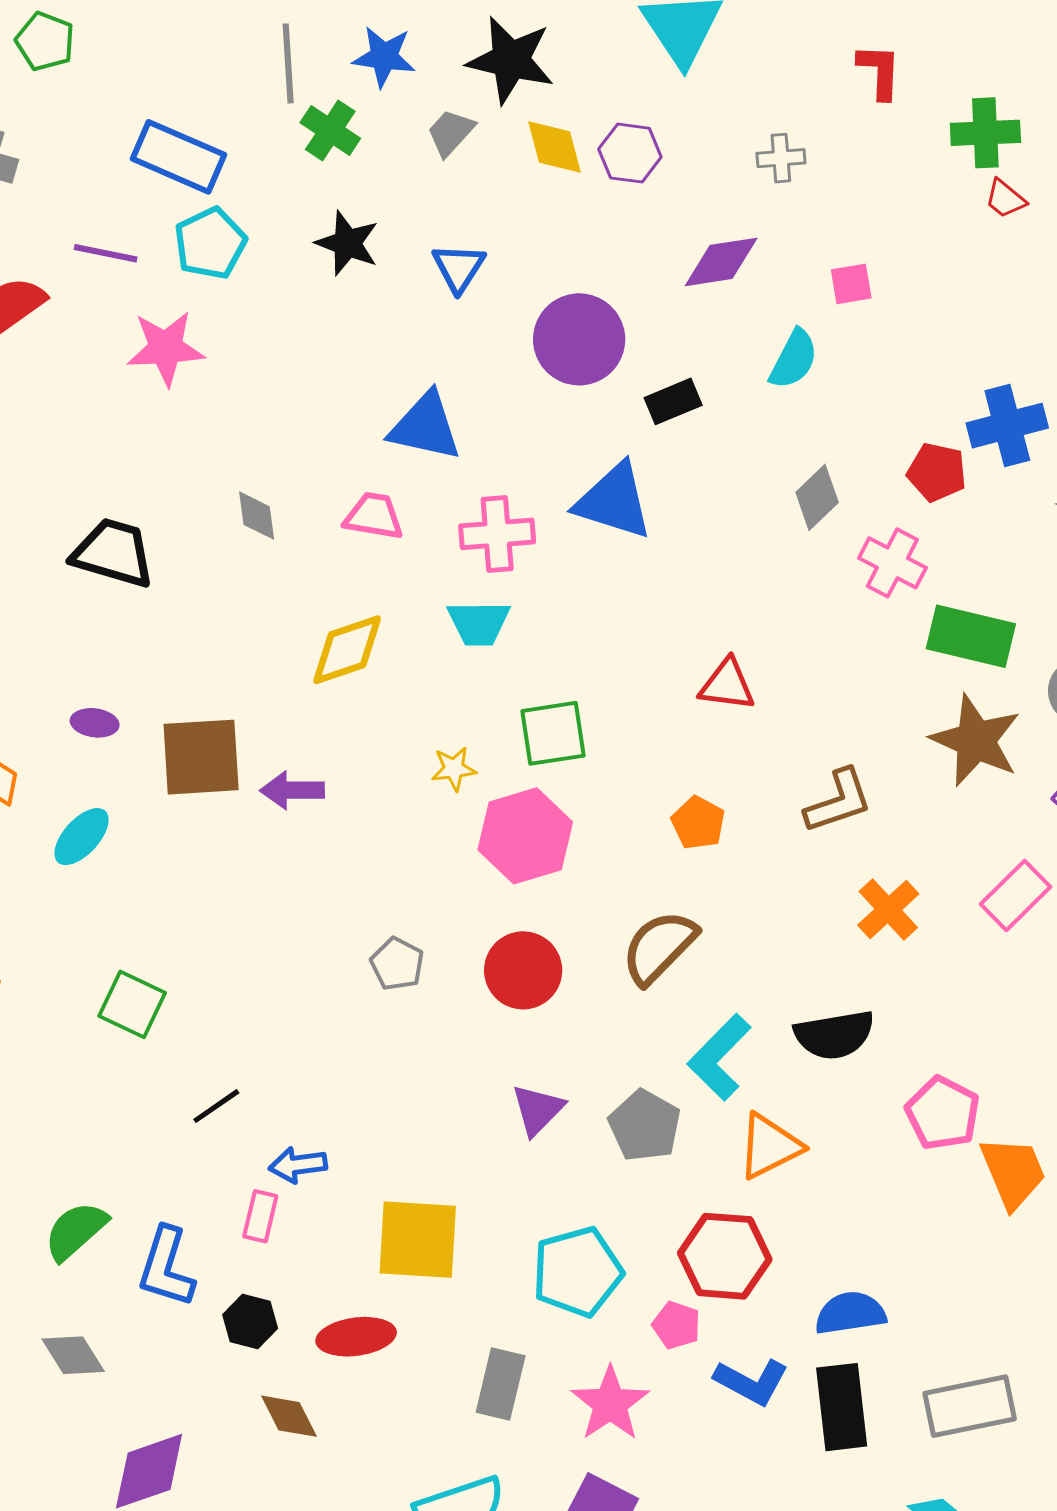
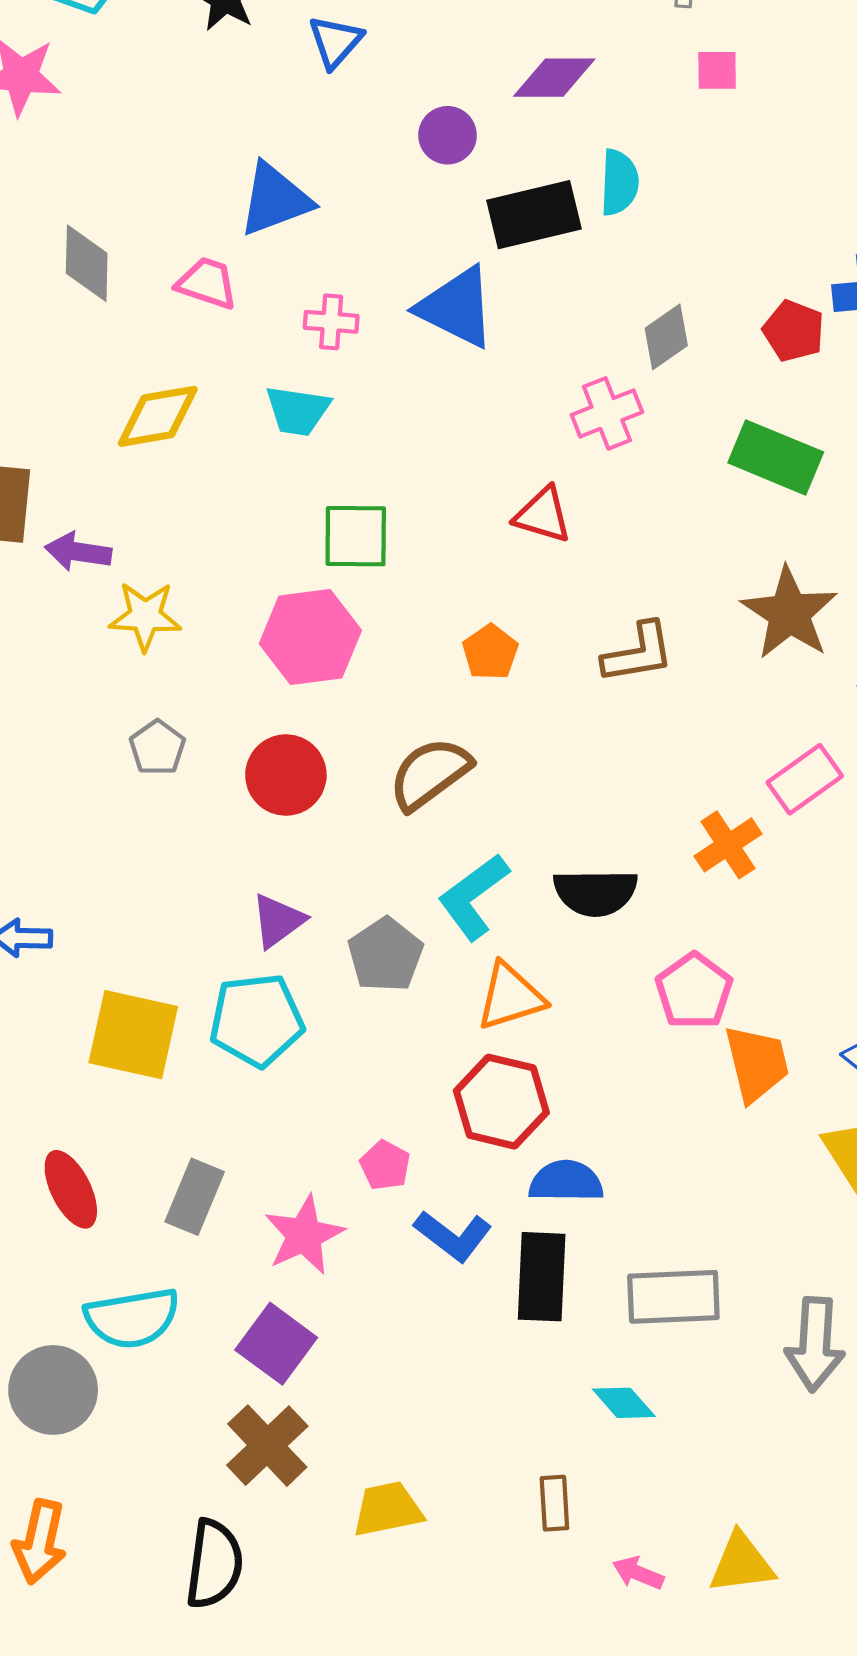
purple diamond: (721, 262) -> (554, 78), moved
pink square: (851, 284) -> (717, 70), moved
purple circle: (579, 339) -> (448, 135), size x0.6
cyan semicircle: (794, 359) -> (619, 182), moved, turned -34
black rectangle: (673, 401) -> (534, 215), size x1.6
blue triangle: (425, 426) -> (275, 199), turned -42
gray diamond: (257, 516) -> (87, 263), size x1.4
pink cross: (497, 534) -> (331, 322), size x0.7
pink cross: (892, 563) -> (607, 413), moved, turned 32
green rectangle: (971, 636) -> (776, 457), moved
yellow star: (454, 769) -> (145, 616), moved, size x1.5
orange cross: (888, 910) -> (728, 845), moved
red hexagon: (725, 1256) -> (501, 1102), moved
cyan pentagon: (577, 1272) -> (257, 1020), moved
red ellipse: (356, 1337) -> (71, 1189), moved, turned 62

